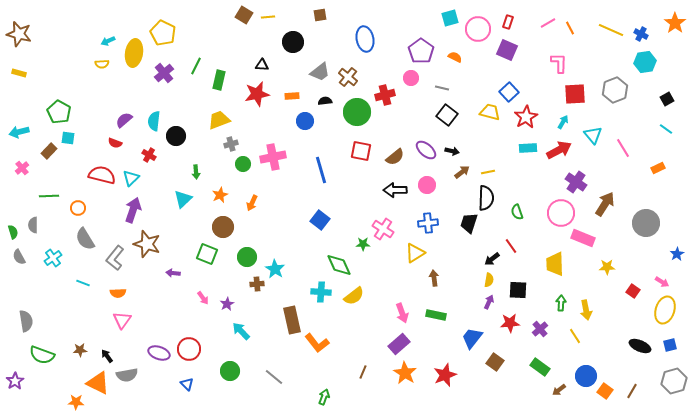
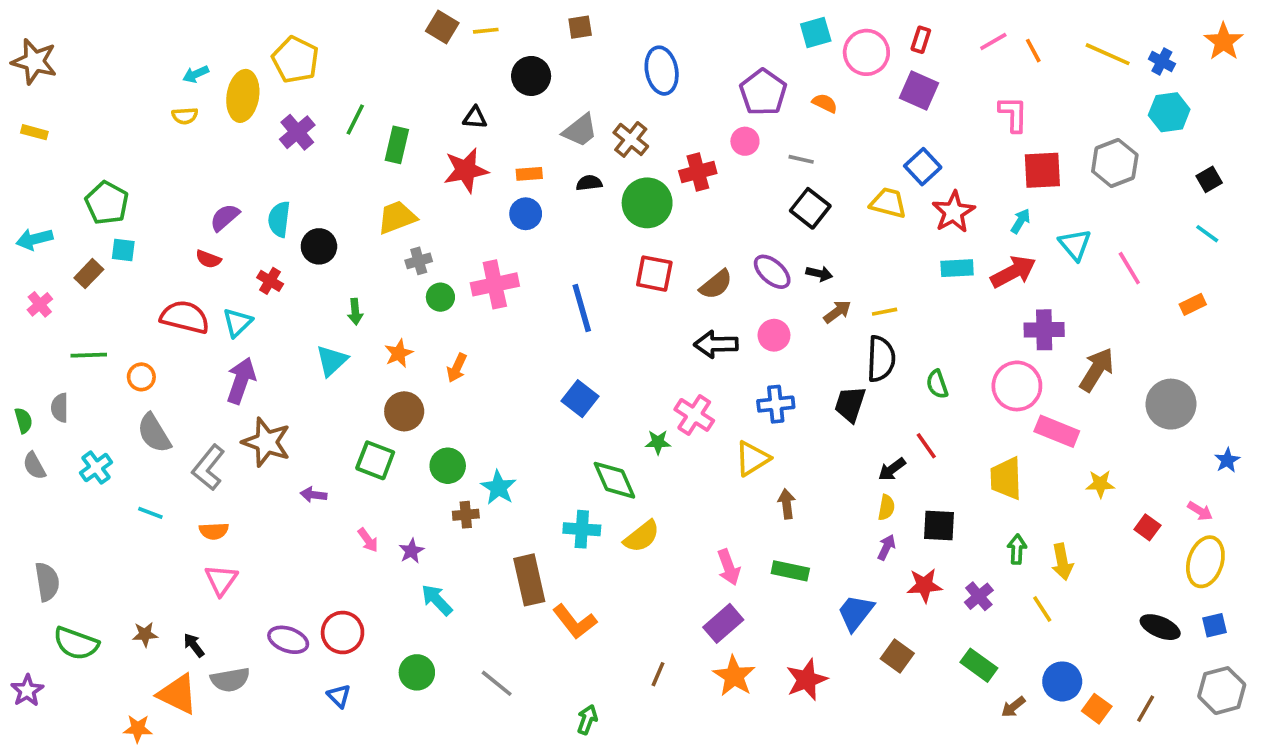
blue circle: (305, 121) -> (526, 214), moved
purple cross: (576, 182) -> (1044, 330), turned -35

